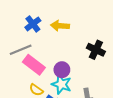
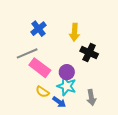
yellow arrow: (60, 26) -> (74, 32), moved, turned -90
black cross: (96, 50) -> (89, 53), moved

